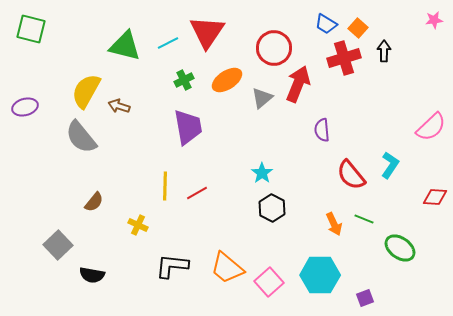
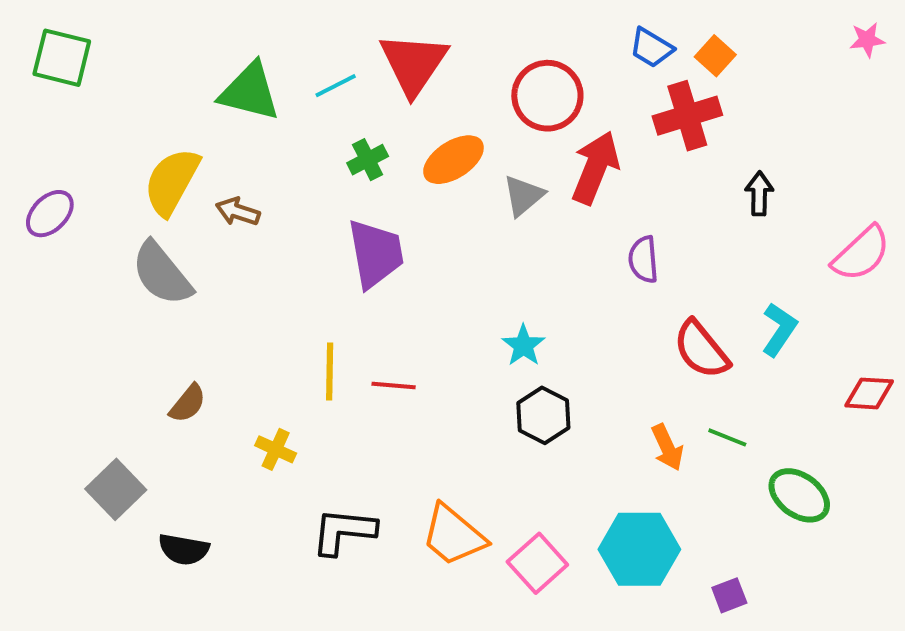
black arrow: (384, 51) -> (759, 194), moved
purple ellipse: (25, 107) -> (50, 214), turned -30
red line: (197, 193) -> (394, 385), turned 35

